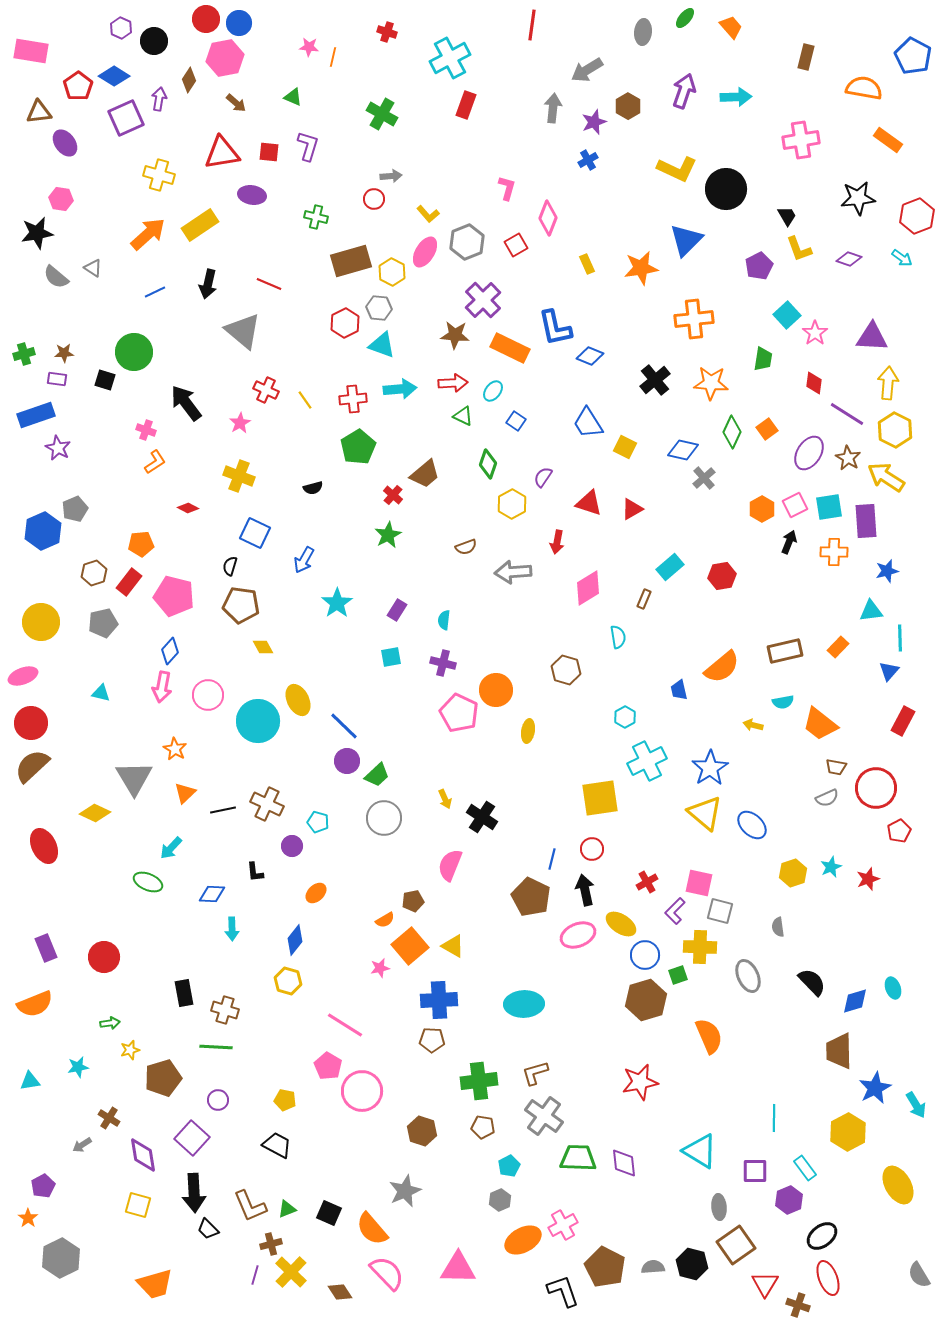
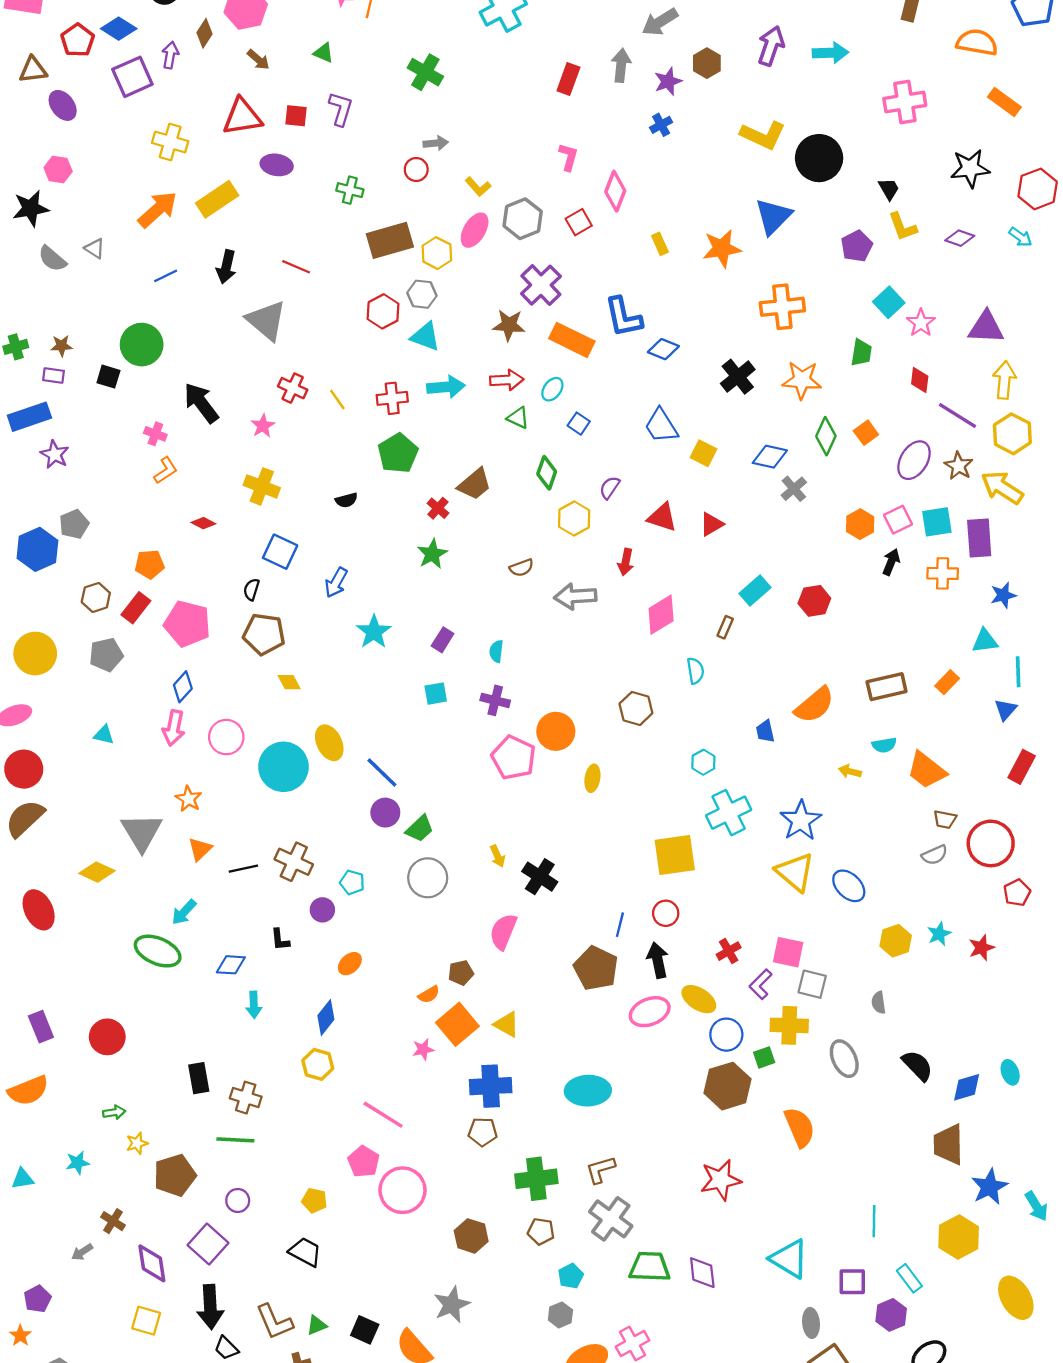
red rectangle: (466, 105) -> (568, 79), moved
green ellipse: (148, 882) -> (158, 951), size x1.4

